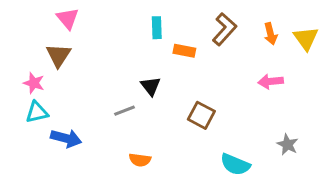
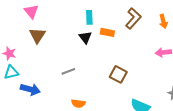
brown triangle: (58, 55) -> (37, 35), moved
black triangle: (151, 86) -> (85, 37), moved

